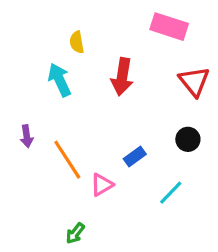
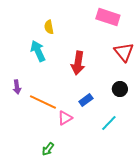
red arrow: (122, 77) -> (78, 63), moved
orange line: (67, 160) -> (43, 102), turned -32

